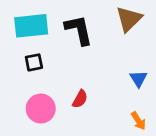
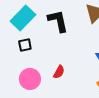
cyan rectangle: (31, 26) -> (23, 18), turned -40

